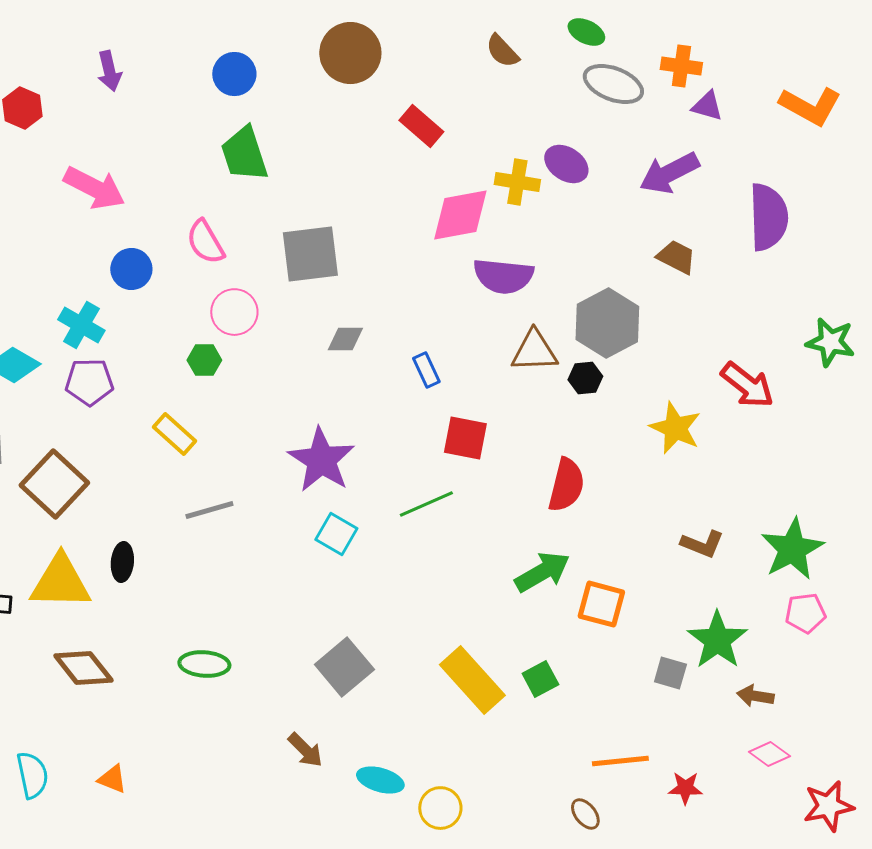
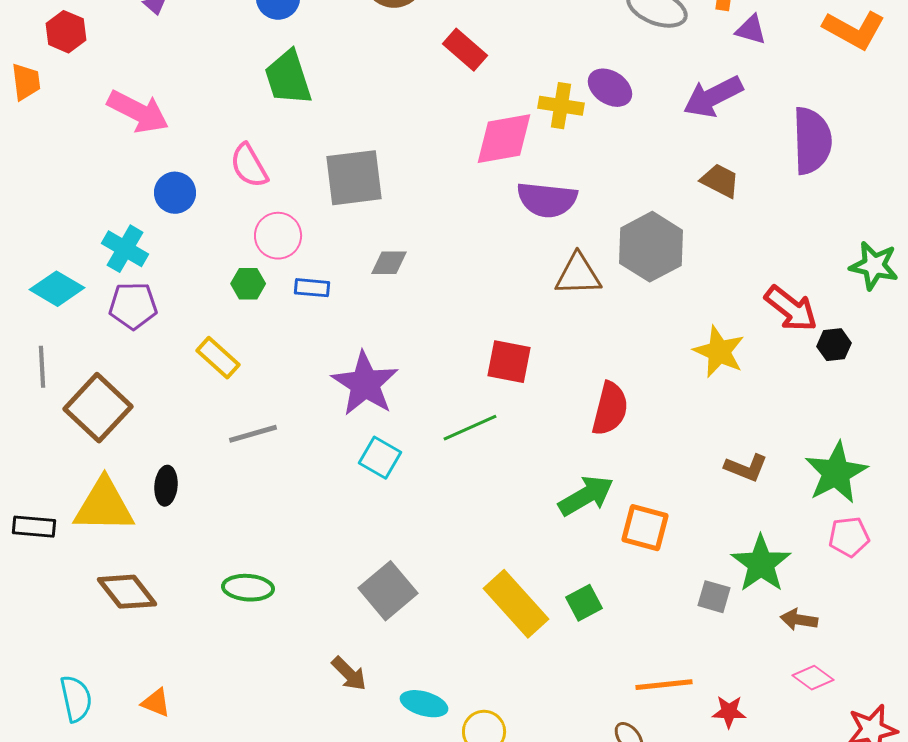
blue rectangle: (426, 370) -> (312, 288), moved, turned -60
black hexagon: (585, 378) -> (834, 345), moved

